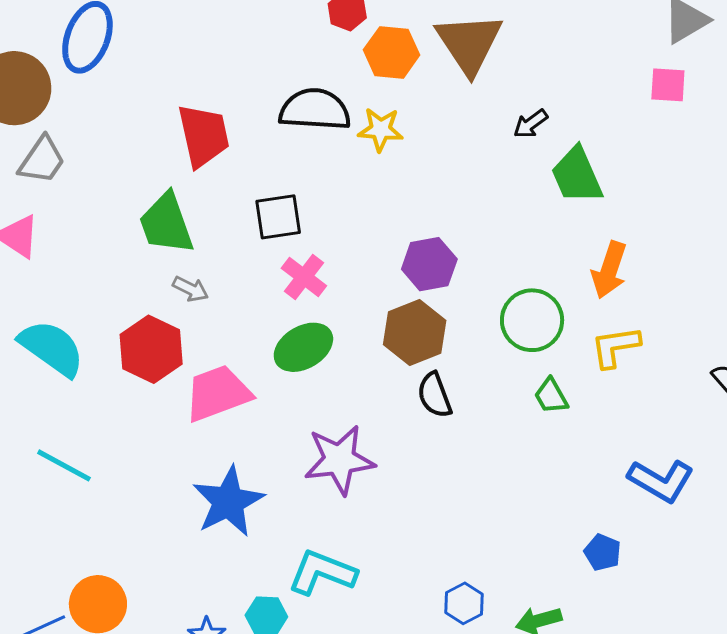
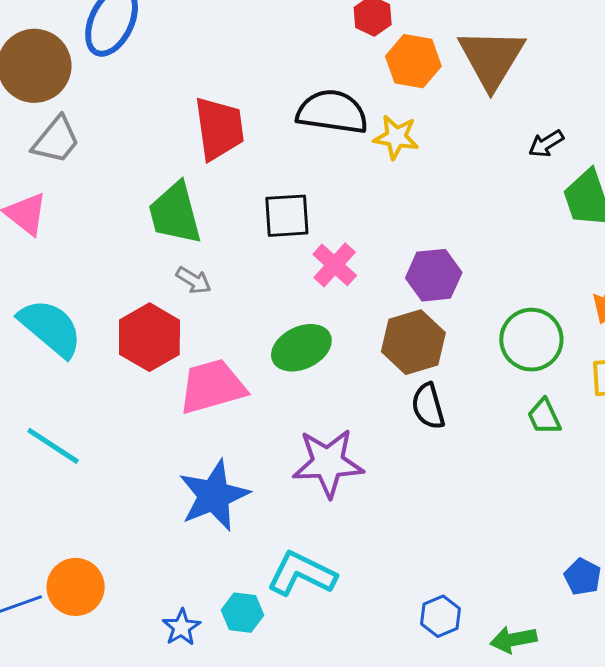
pink cross: (304, 277) -> (335, 265), moved

